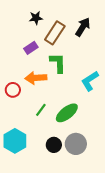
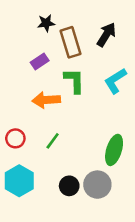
brown rectangle: (55, 33) -> (70, 42), turned -50
cyan L-shape: (90, 81) -> (115, 81), moved
red circle: (13, 90) -> (15, 138), moved
green ellipse: (67, 113) -> (114, 150), moved, turned -35

